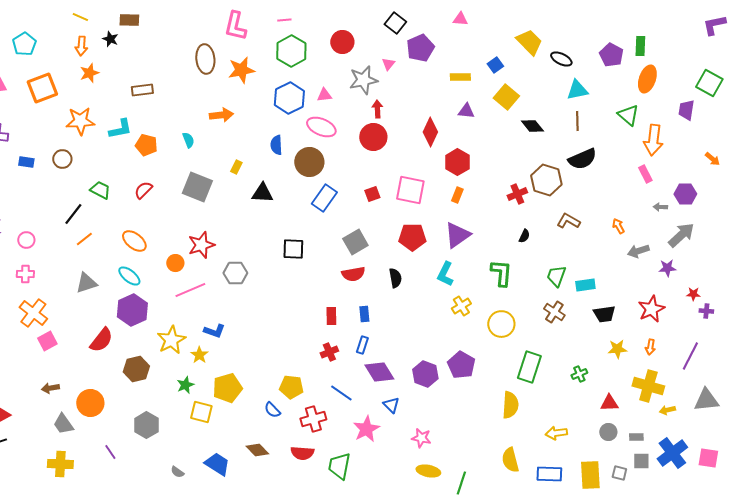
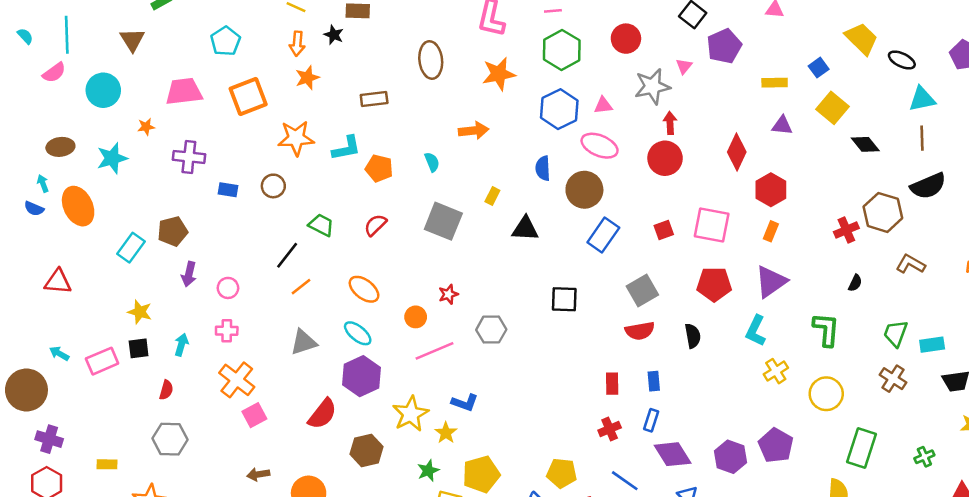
brown ellipse: (205, 59) -> (431, 60), moved
red star: (201, 245) -> (448, 294), size x0.6

